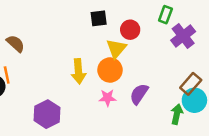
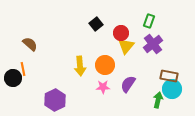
black square: (99, 18) -> (96, 24), turned -32
purple cross: (183, 36) -> (153, 44), moved
yellow triangle: (116, 49) -> (126, 46), moved
brown rectangle: (191, 84) -> (169, 76), turned 60

